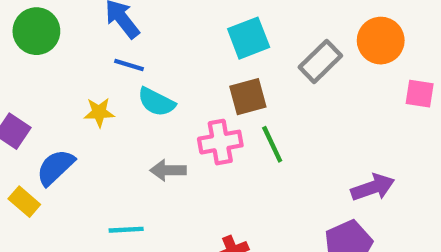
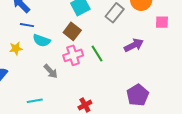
brown square: (248, 97) -> (72, 31), moved, turned -30
gray arrow: (168, 170) -> (51, 71), turned -126
purple arrow: (373, 187) -> (134, 45), moved

